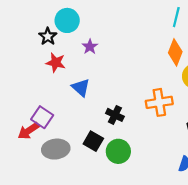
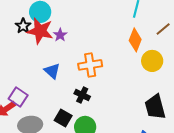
red star: (56, 63) -> (40, 31), moved, size x1.5
orange cross: (159, 102) -> (90, 65), moved

